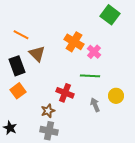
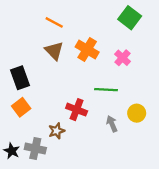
orange line: (21, 35) -> (54, 22), moved
pink cross: (94, 52) -> (123, 58), moved
brown triangle: (37, 54) -> (54, 51), moved
gray cross: (49, 131) -> (35, 148), moved

